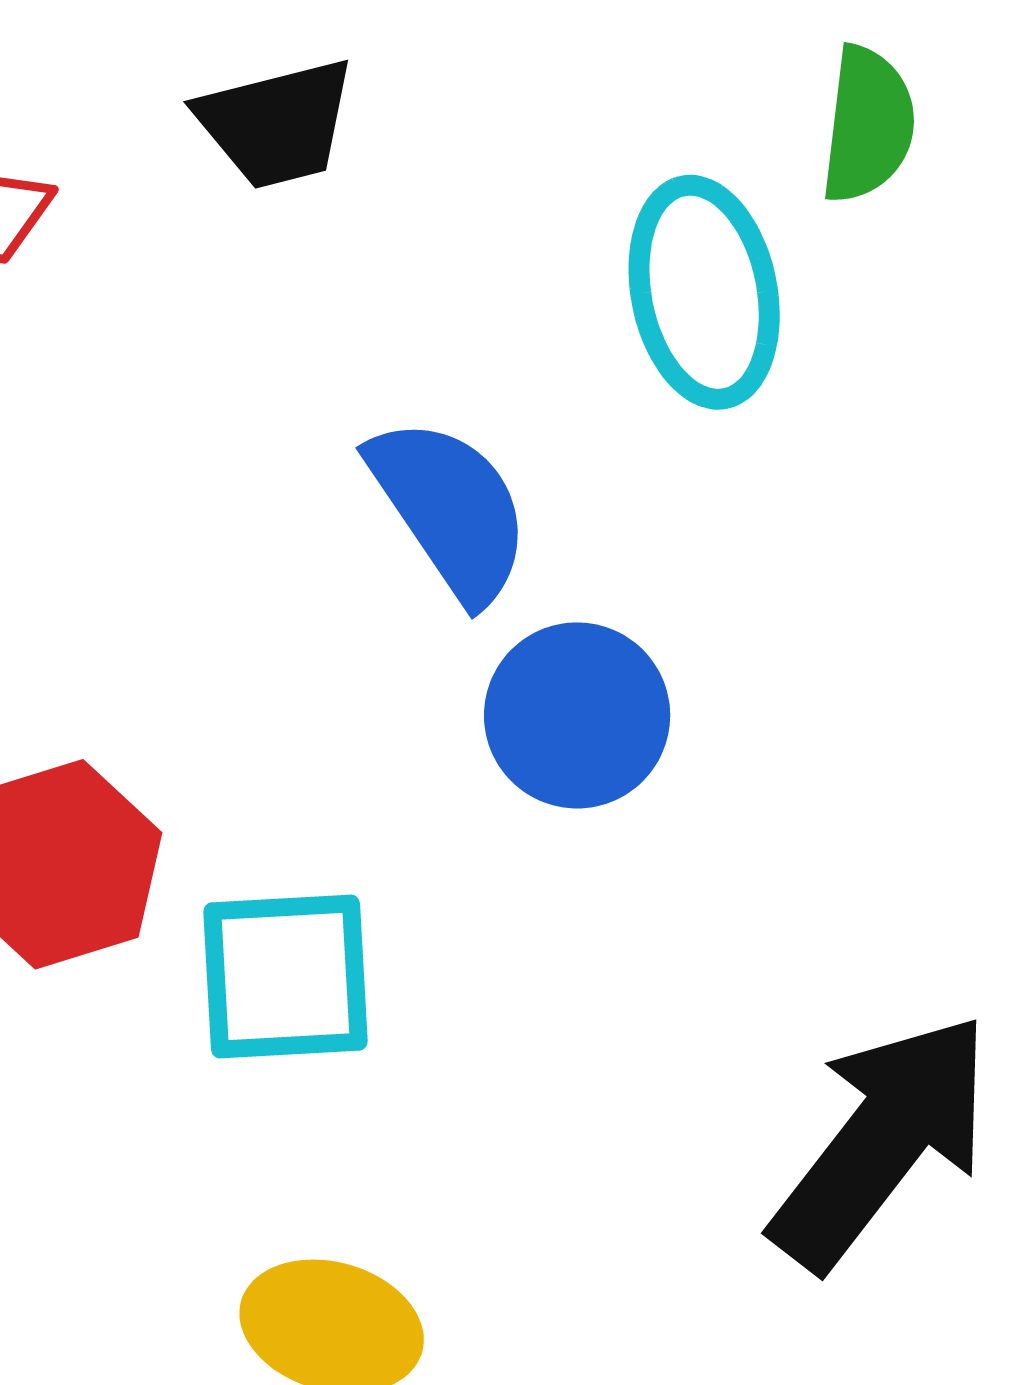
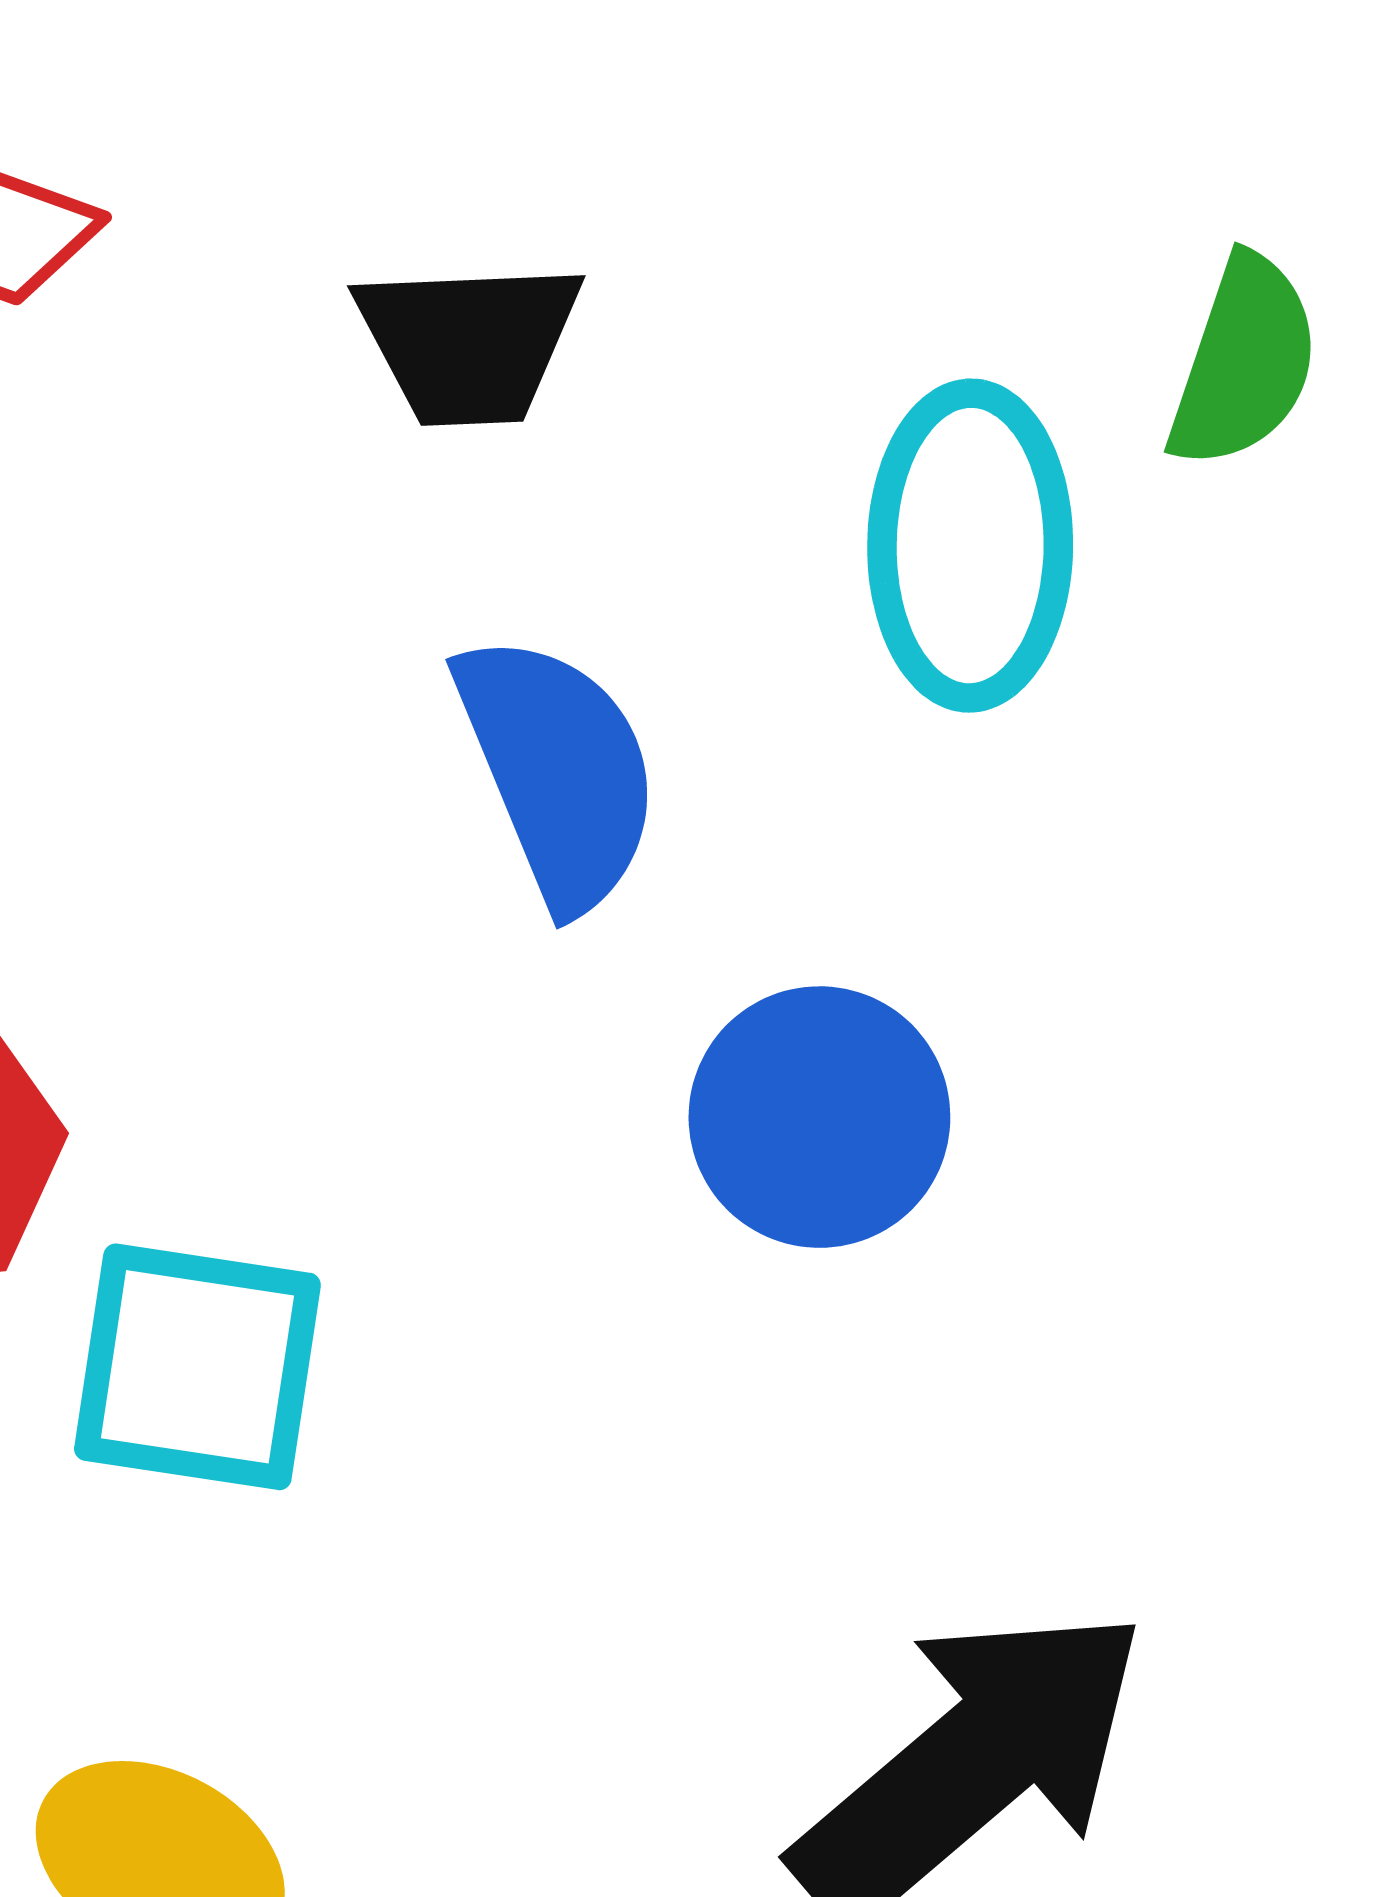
black trapezoid: (276, 123) -> (469, 342), moved
blue circle: (577, 715) -> (819, 1117), moved

